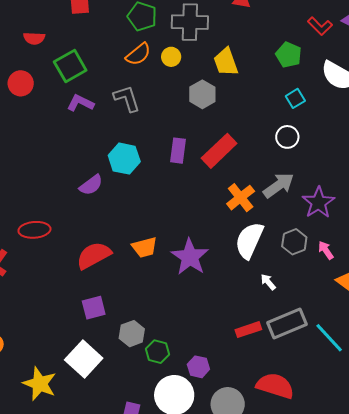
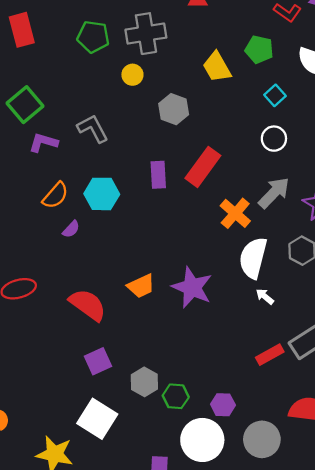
orange semicircle: (138, 54) -> (55, 195), moved
yellow trapezoid: (226, 62) -> (217, 67), moved
purple semicircle: (91, 185) -> (71, 229), size x0.7
red semicircle: (94, 255) -> (88, 305), turned 75
white arrow: (268, 282) -> (265, 296), moved

